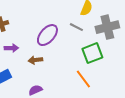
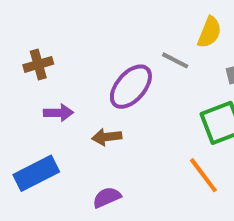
gray line: (76, 27) -> (175, 60), moved

